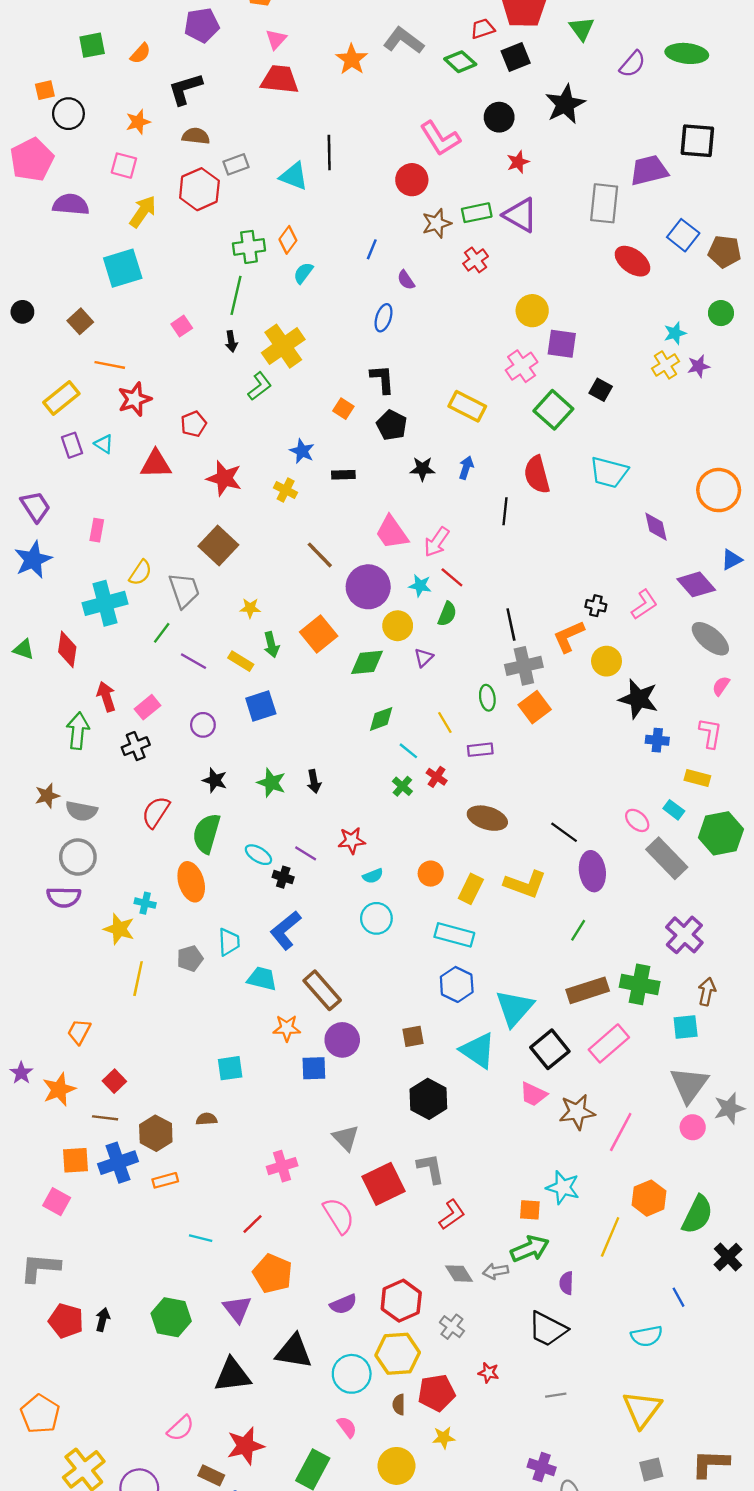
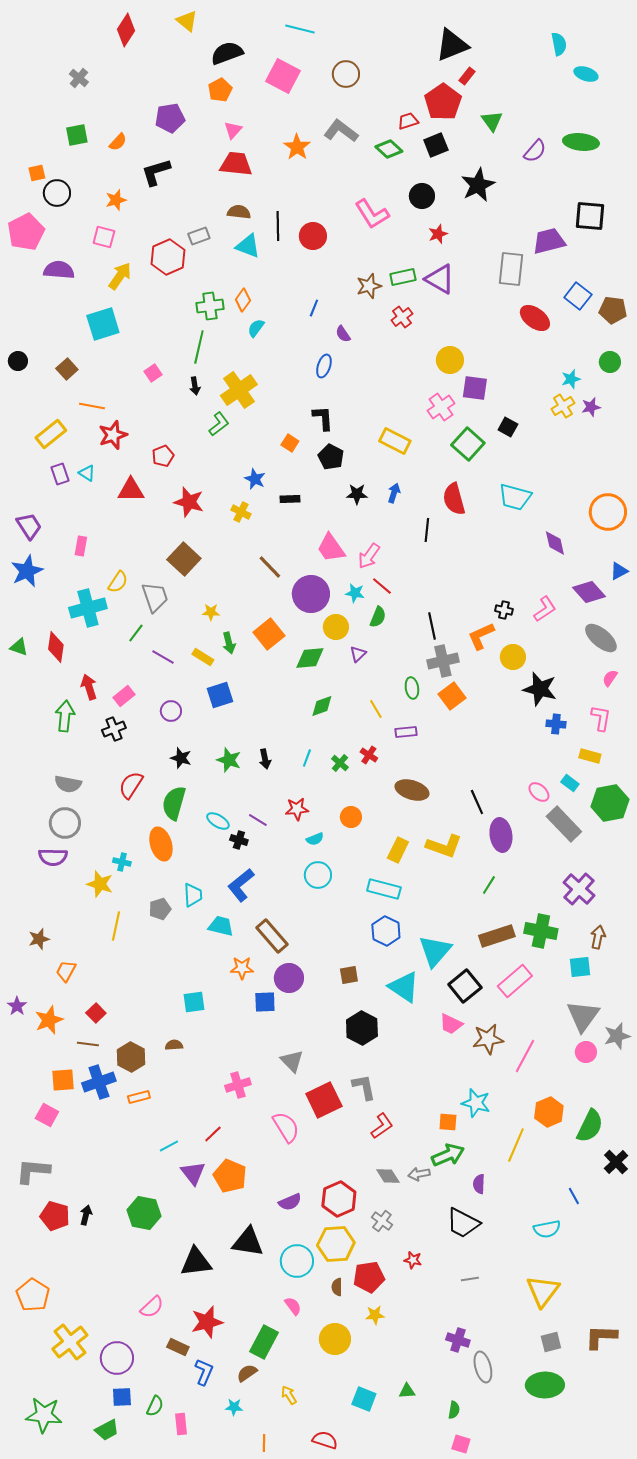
brown semicircle: (196, 136) -> (239, 212), moved
red circle: (412, 180) -> (313, 236), moved
cyan line: (408, 751) -> (307, 758), moved, turned 72
brown star: (47, 796) -> (39, 939), moved
black line: (564, 832) -> (477, 802), turned 30
orange circle: (431, 874) -> (351, 817), moved
cyan line: (201, 1238) -> (169, 1146), turned -42
purple triangle: (237, 1309) -> (193, 1173), moved

